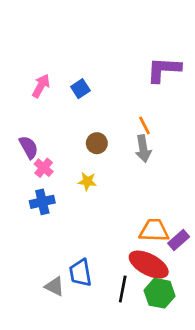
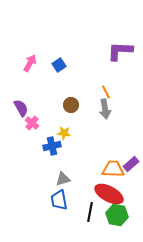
blue cross: (42, 202) -> (52, 146), moved
purple rectangle: (179, 240) -> (131, 164), moved
gray triangle: (55, 286) -> (63, 179), moved, turned -42

